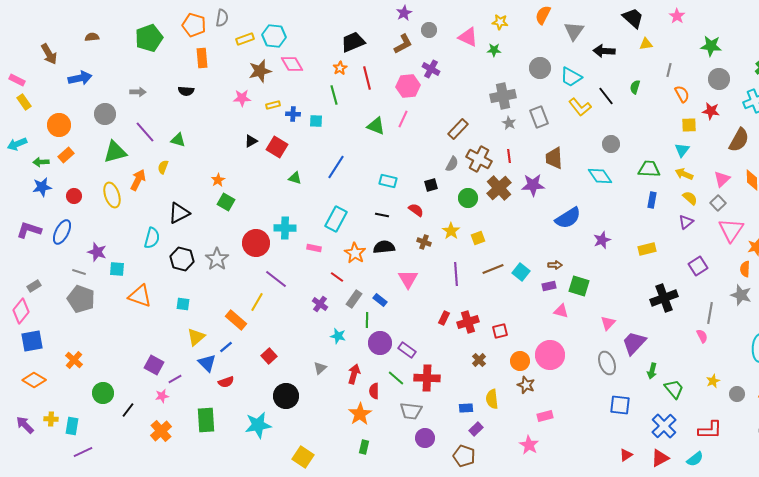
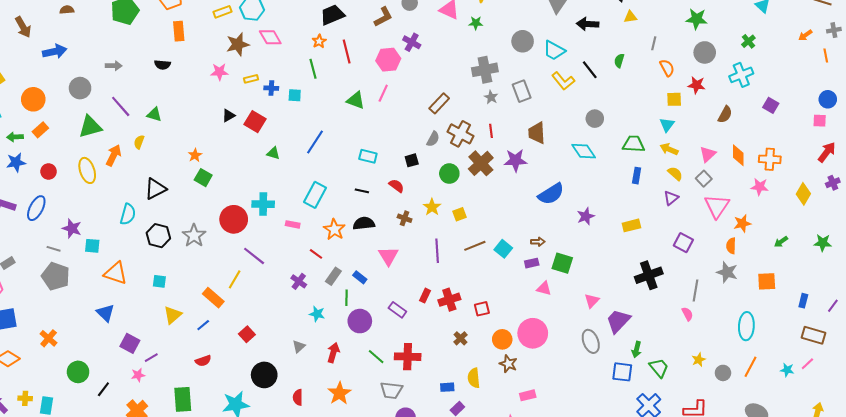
brown semicircle: (739, 140) -> (725, 115), size x0.7
purple square: (698, 266) -> (683, 243), turned -30
purple rectangle: (407, 350) -> (397, 310), moved
blue triangle: (207, 363) -> (105, 313), moved
red semicircle: (374, 391) -> (298, 397), moved
blue square: (620, 405) -> (622, 372), moved

